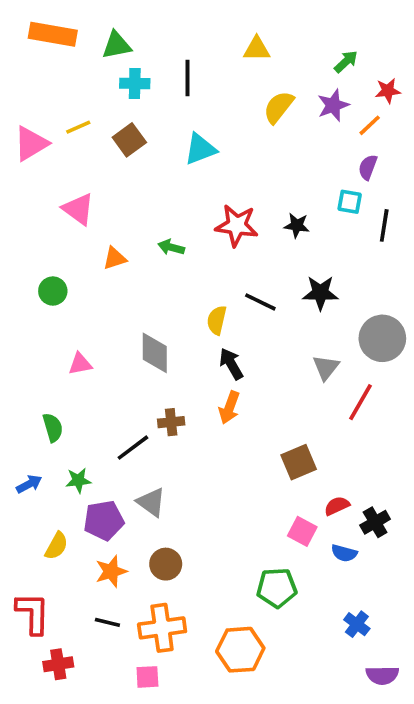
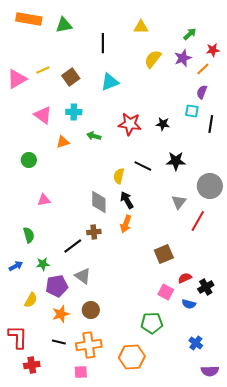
cyan cross: (135, 83) -> (74, 112), moved
gray diamond: (155, 353) -> (99, 202), moved

